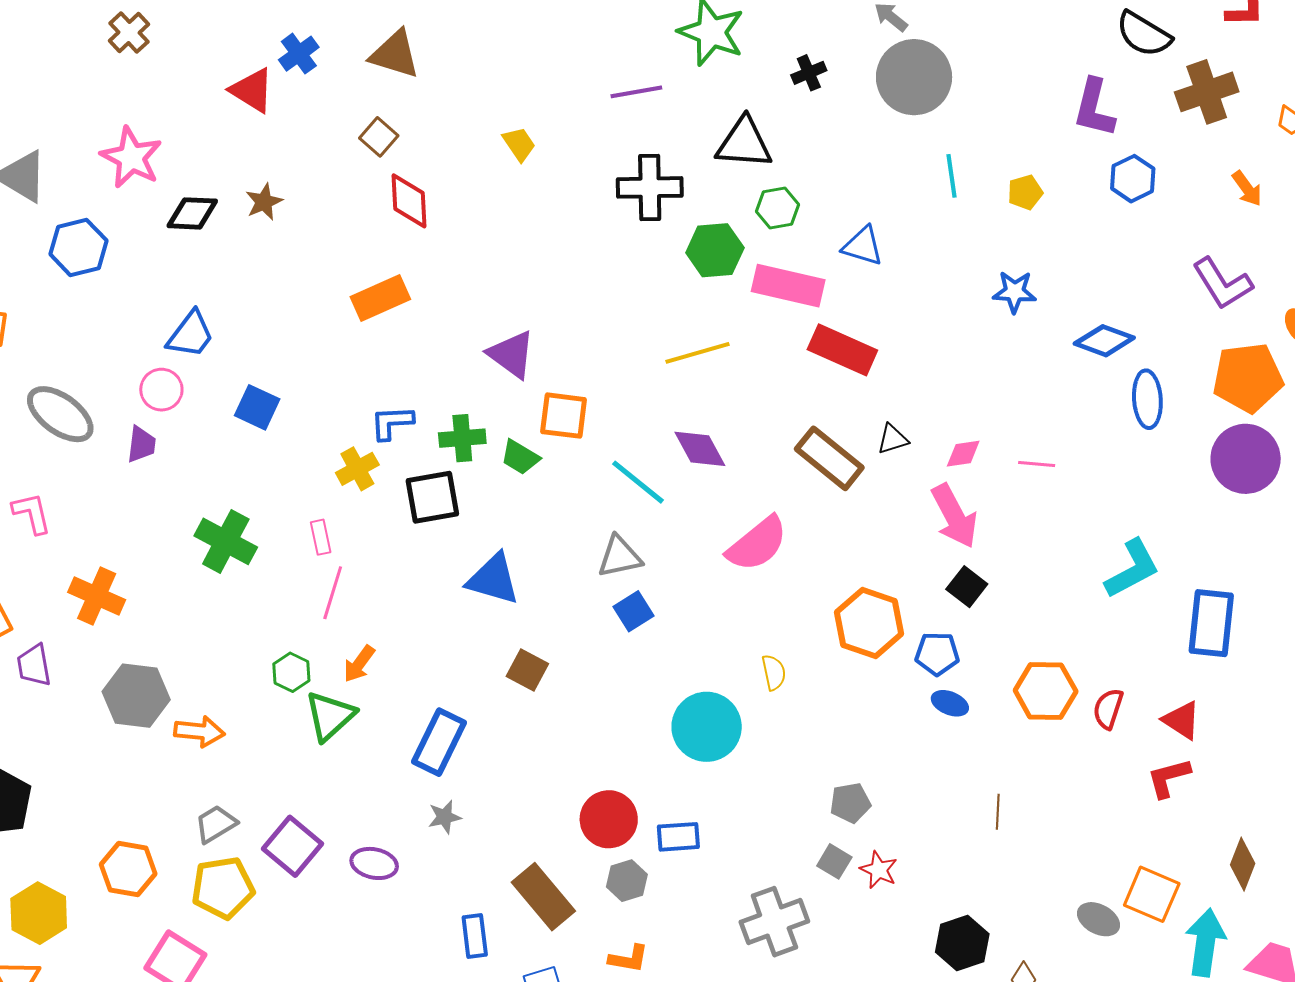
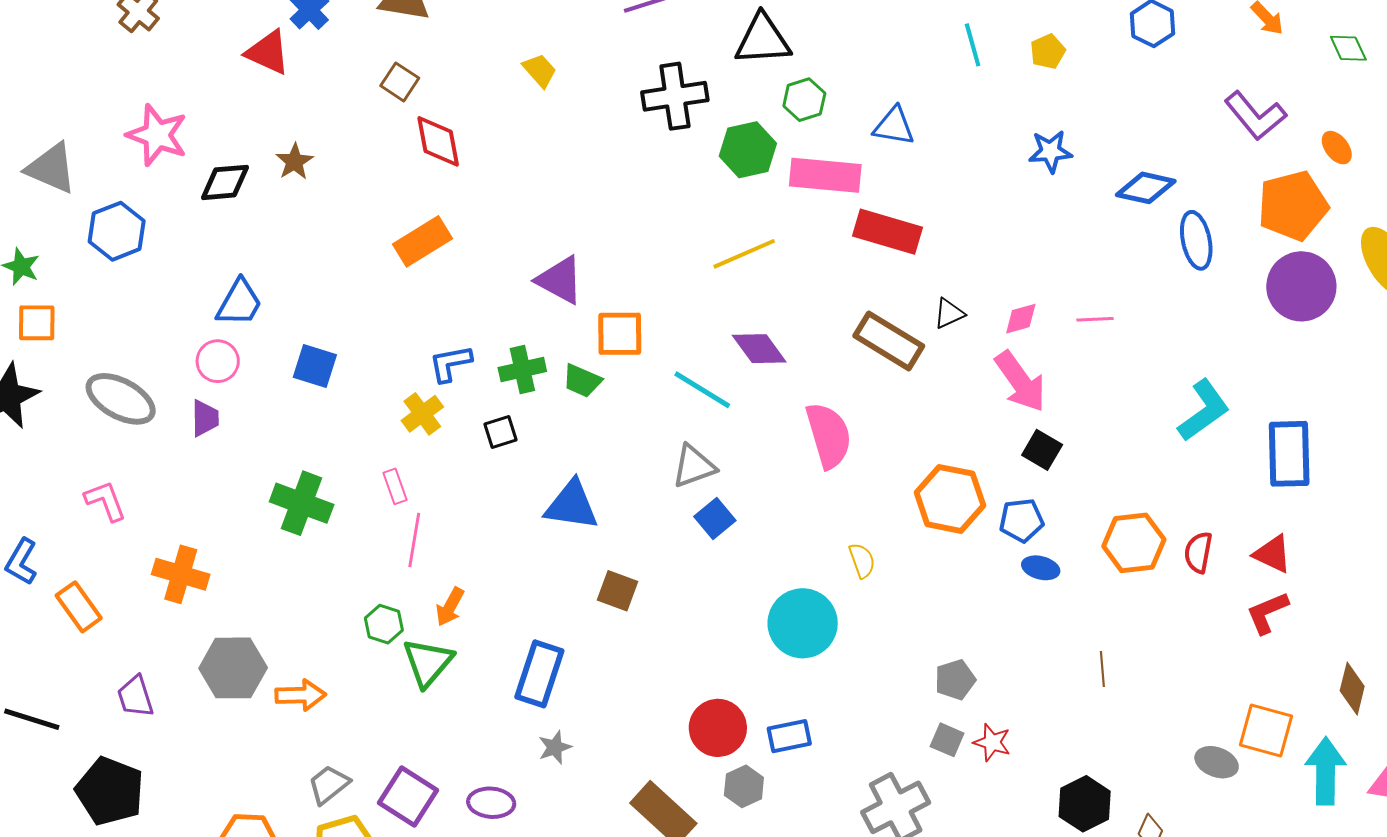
black square: (432, 497) -> (500, 432), size x0.6
pink semicircle: (757, 544) -> (829, 435), turned -60
purple trapezoid: (34, 665) -> (135, 697), moved

